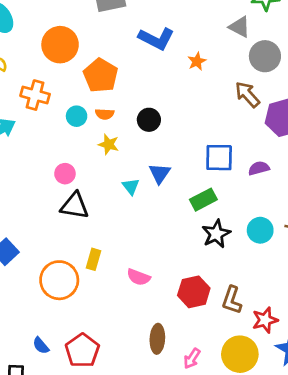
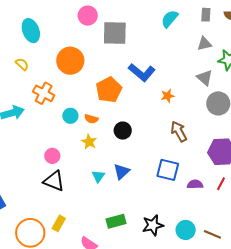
orange pentagon: (101, 75) -> (109, 90), moved
brown arrow: (247, 94) -> (179, 131), moved
green rectangle: (203, 200) -> (116, 221), moved

